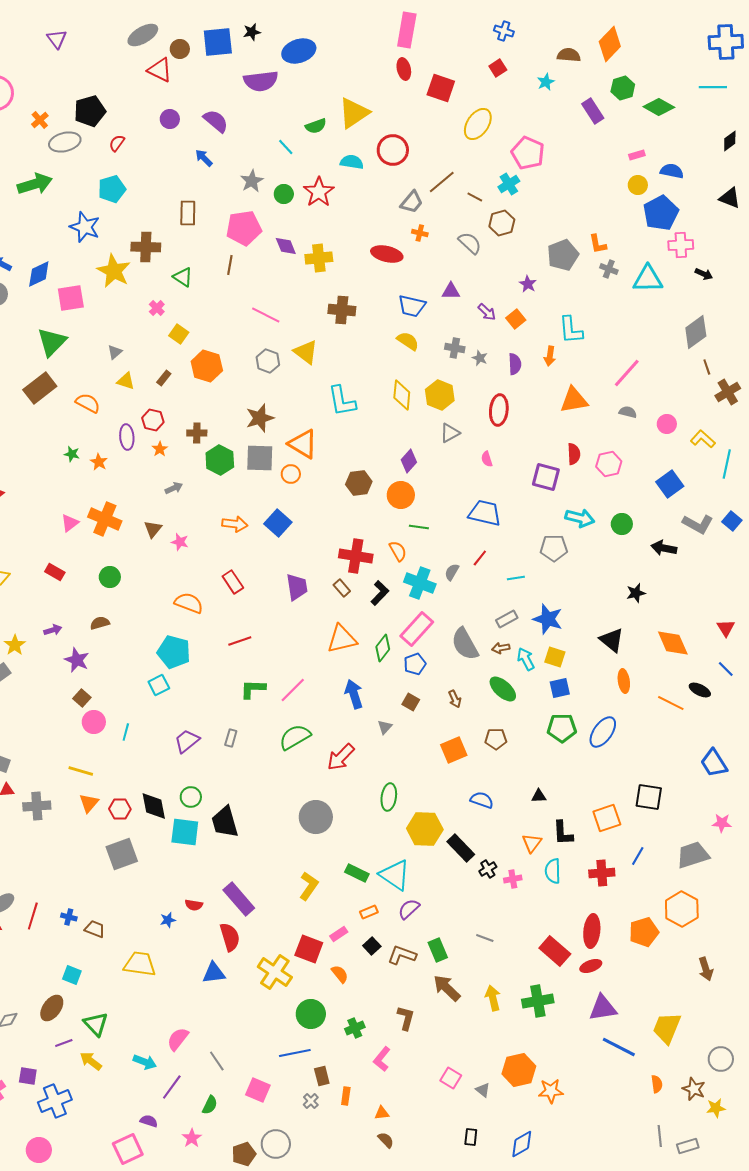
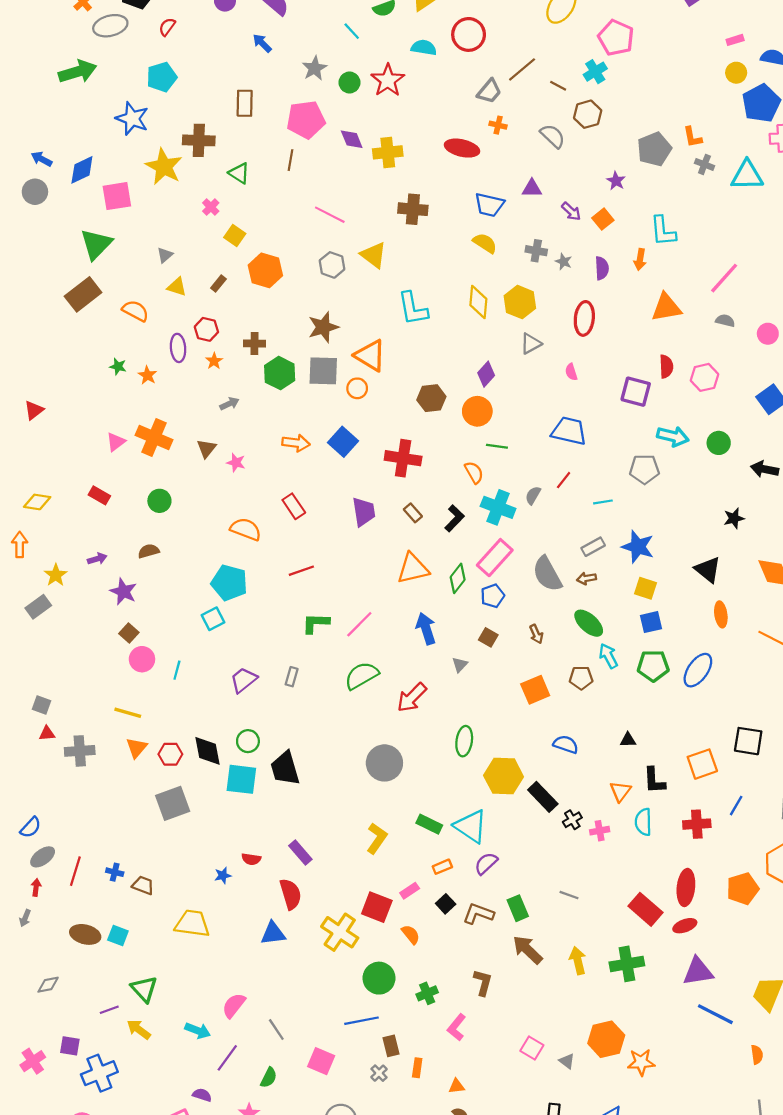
red cross: (356, 556) -> (403, 458), moved
cyan arrow: (526, 659) -> (608, 656), moved
purple rectangle: (239, 899) -> (300, 853), size x0.7
brown ellipse: (52, 1008) -> (85, 934), moved, turned 68

